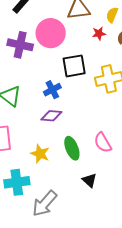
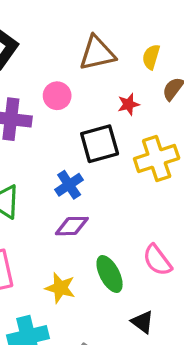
pink circle: (51, 33) -> (57, 96), size x0.6
red star: (99, 34) -> (128, 104), moved

